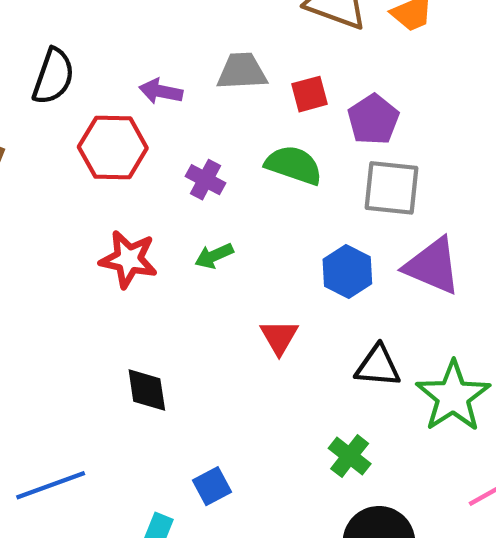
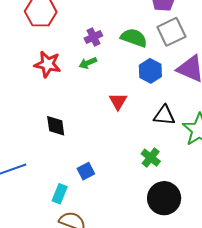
green semicircle: (294, 165) -> (134, 38), moved
purple cross: (205, 180) -> (93, 37), moved, turned 36
gray square: (391, 188) -> (171, 32), turned -32

